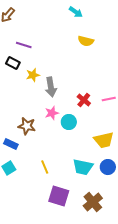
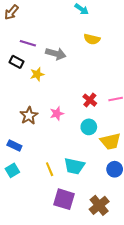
gray arrow: (51, 87) -> (56, 54), moved, turned -66
cyan circle: (69, 122) -> (89, 127), moved
brown star: (27, 126) -> (29, 116), moved, turned 30
cyan trapezoid: (83, 167) -> (74, 166), moved

